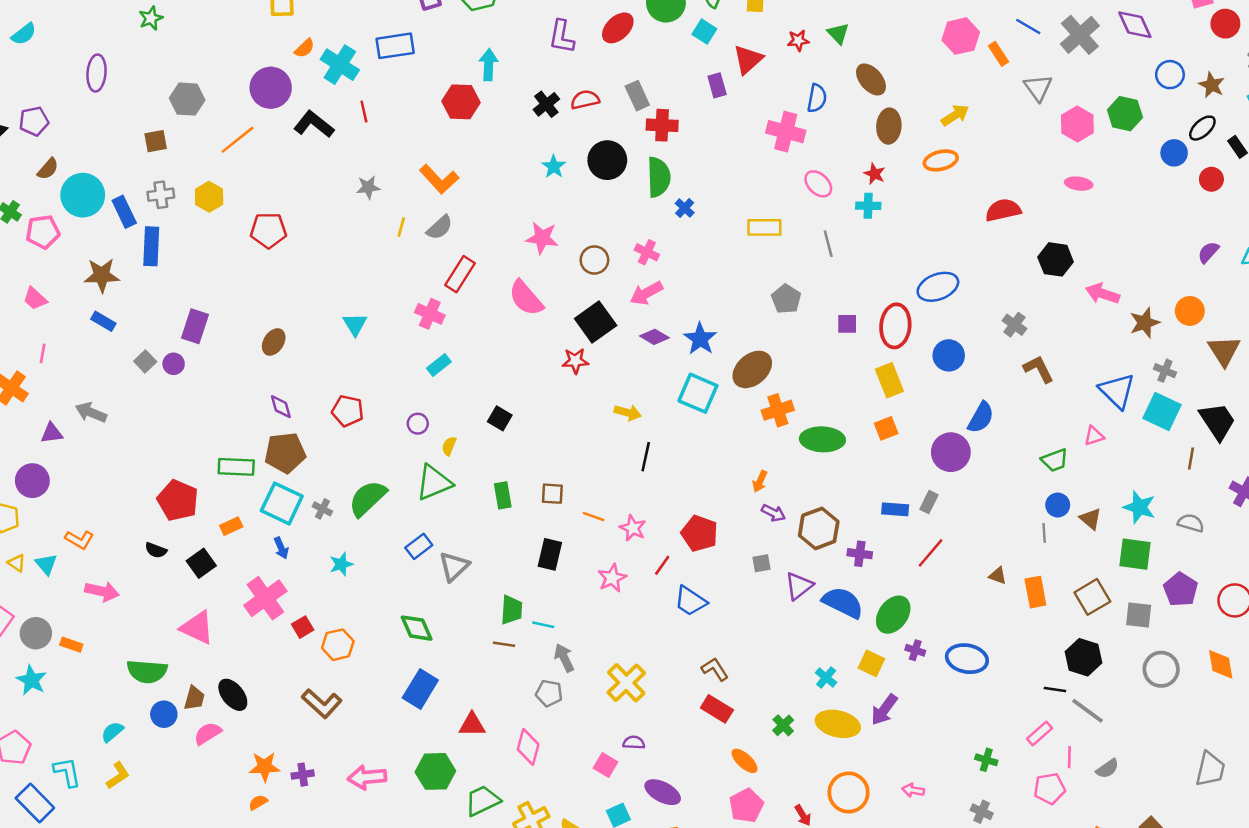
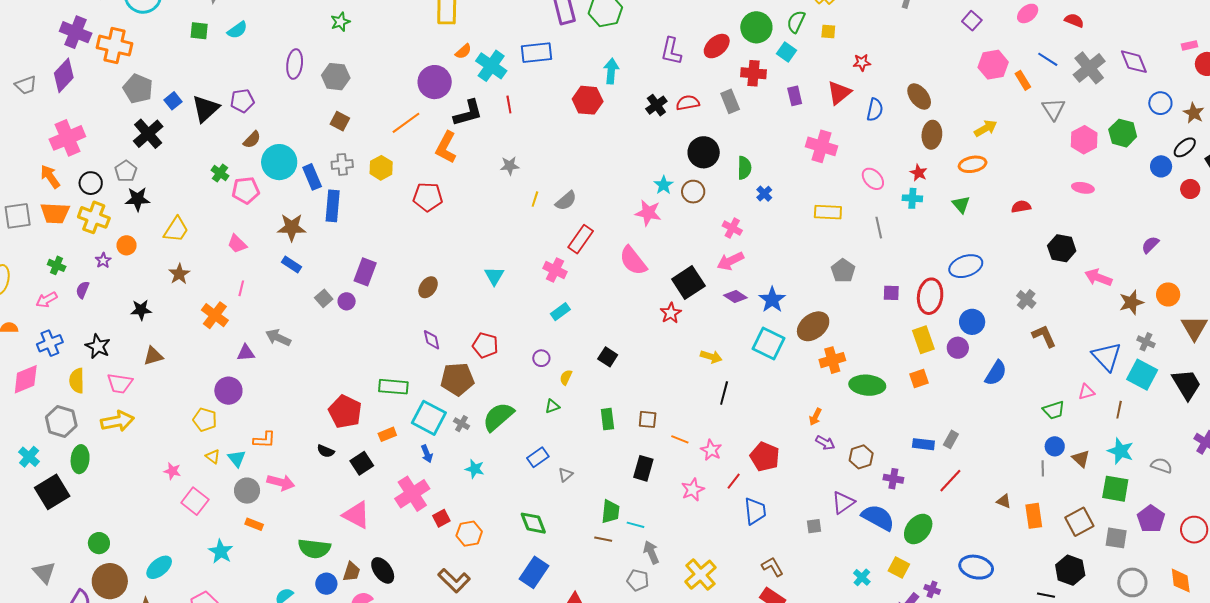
green triangle: (838, 33) -> (961, 204), moved
red triangle: (748, 59) -> (839, 93), moved
gray hexagon: (187, 99) -> (336, 77), moved
black L-shape: (314, 124) -> (468, 113), turned 124
red cross: (662, 125) -> (753, 73), moved
pink cross: (786, 132) -> (822, 146), moved
brown square: (156, 141) -> (340, 121), turned 36
cyan star: (554, 167) -> (664, 185), moved
green semicircle: (659, 177) -> (744, 168), size x0.7
orange L-shape: (439, 179) -> (446, 147), moved, turned 68
red semicircle: (1003, 210) -> (1021, 207), size x0.7
purple semicircle: (1208, 252) -> (1150, 245), moved
brown circle: (594, 260) -> (693, 192), moved
red star: (575, 361) -> (671, 313), turned -30
purple circle: (951, 452) -> (958, 348), moved, size x0.7
brown pentagon: (285, 453) -> (457, 379), moved
brown line: (1191, 459) -> (1119, 410), moved
green triangle: (434, 483) -> (552, 406), size x0.5
brown hexagon: (819, 528) -> (861, 457), size x0.7
orange L-shape: (79, 540) -> (264, 440), turned -30
gray square: (761, 563) -> (814, 526), moved
cyan star: (341, 564) -> (475, 469), turned 30
gray triangle: (454, 566) -> (566, 475), size x0.6
blue trapezoid: (690, 601) -> (755, 511), turned -132
gray circle: (36, 633) -> (247, 491), moved
purple cross: (915, 650) -> (932, 589), moved

